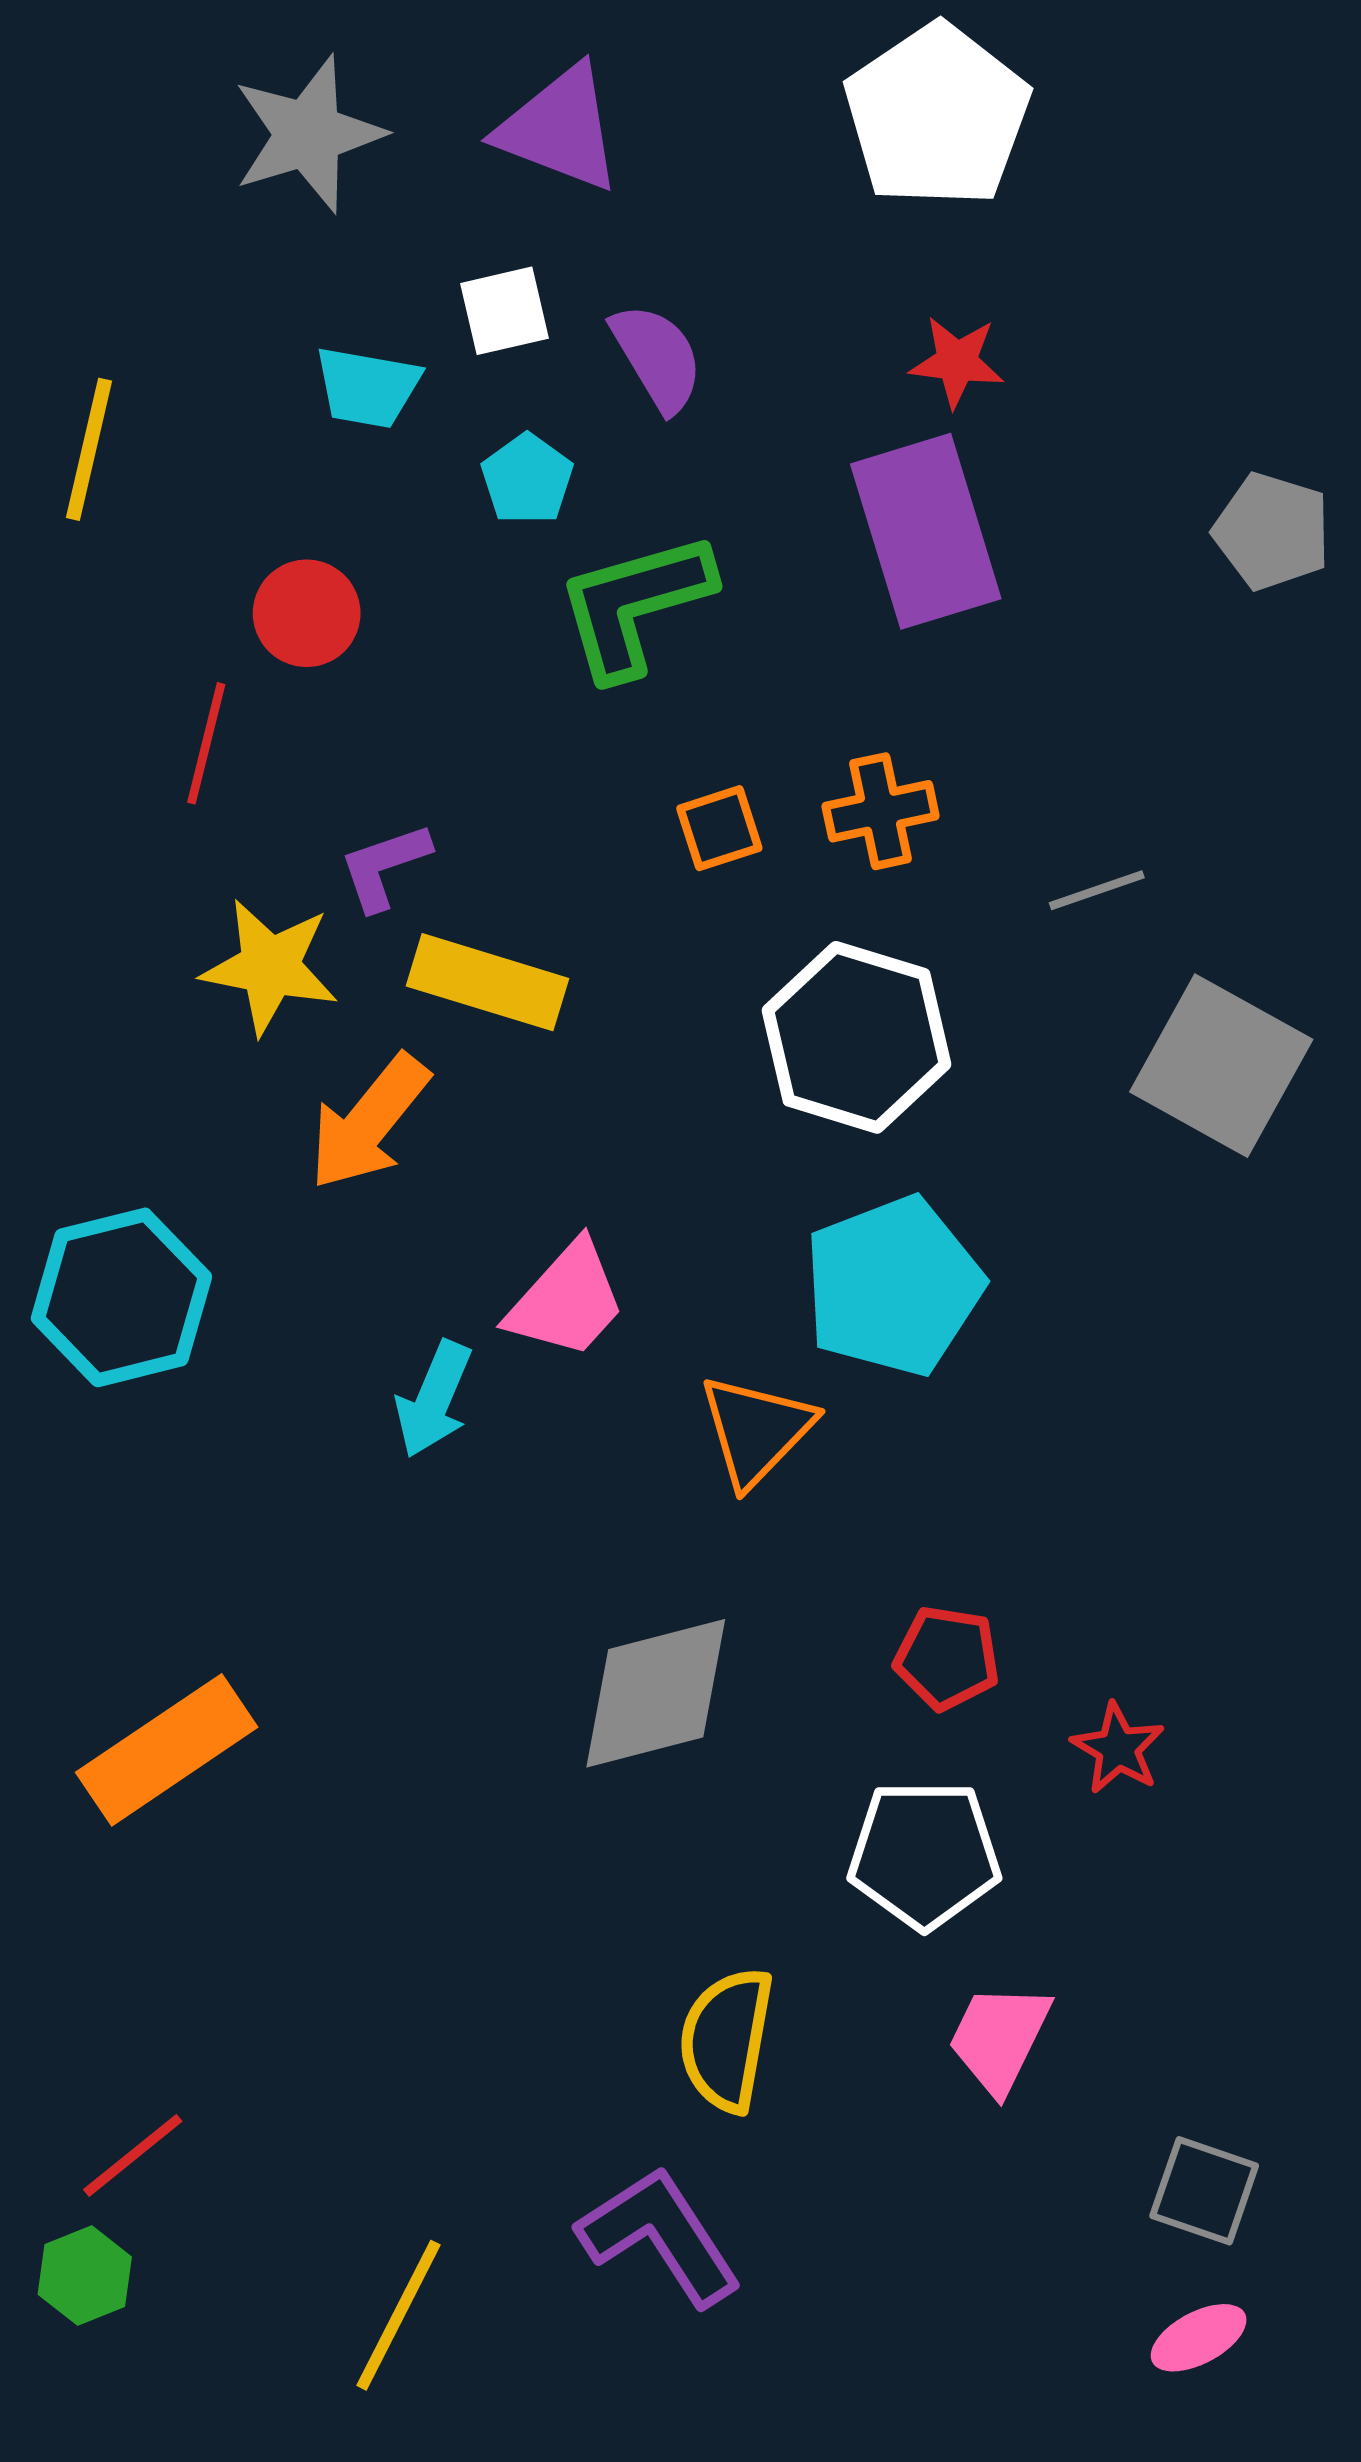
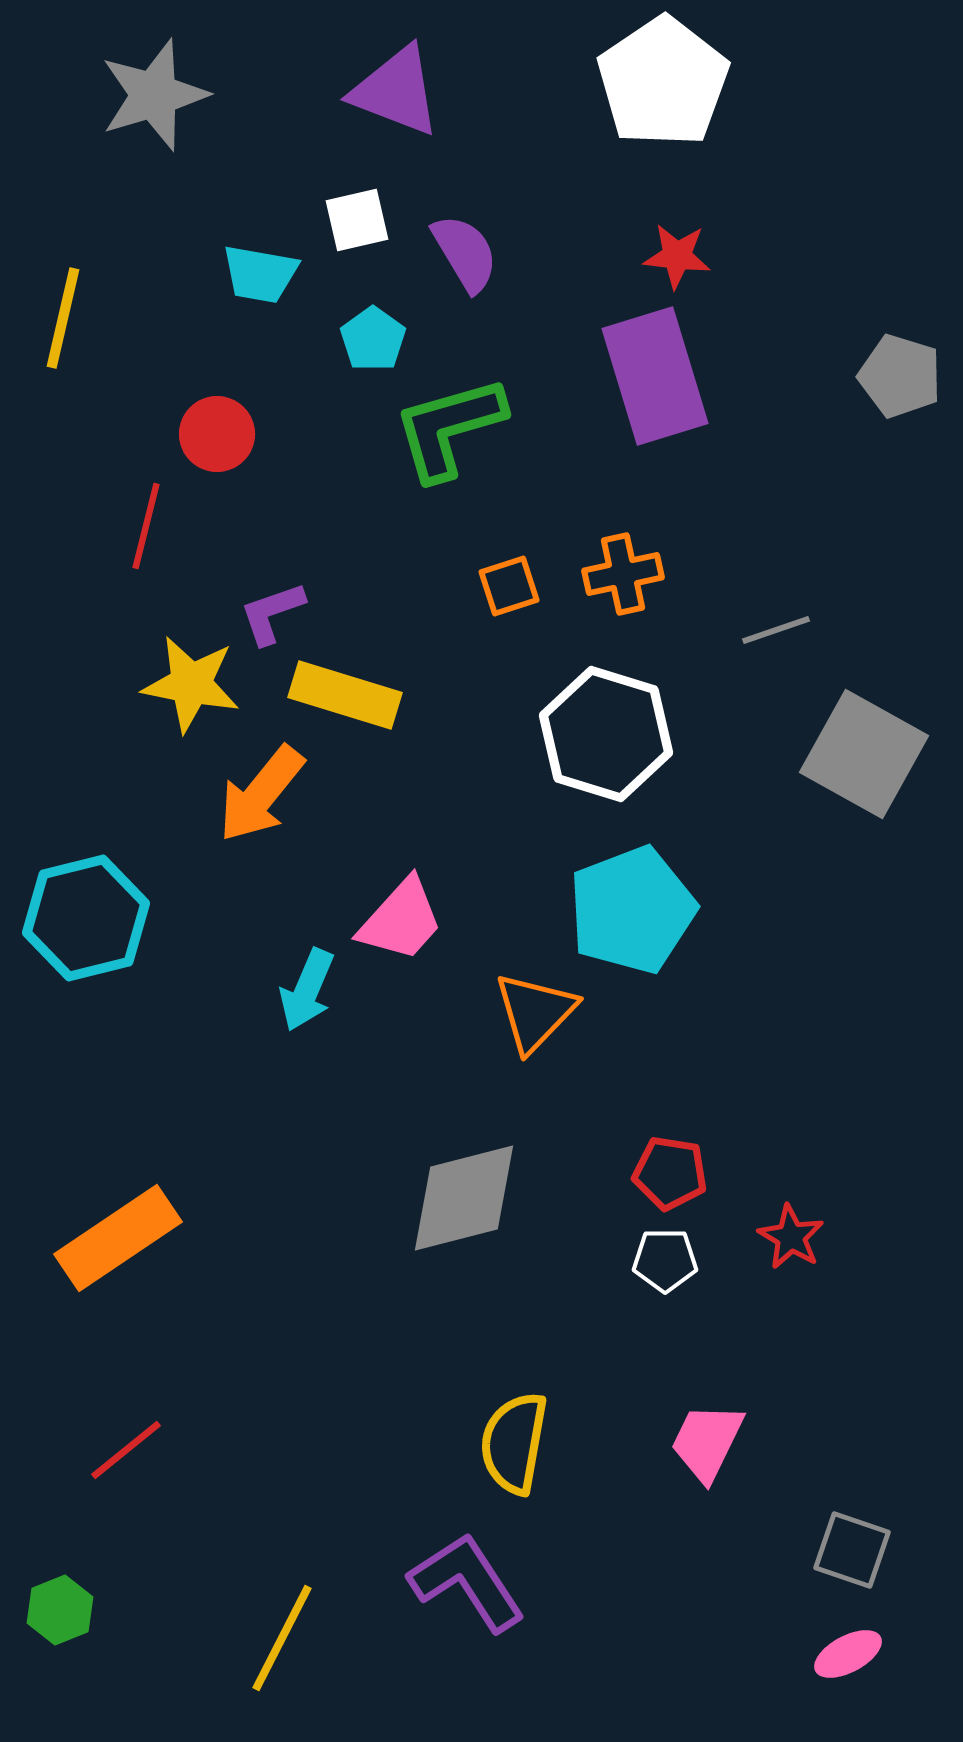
gray star: (308, 134) -> (154, 95), moved
white pentagon: (924, 1854) -> (665, 1260), moved, size x0.6
red line: (133, 2155) -> (126, 1450), moved

